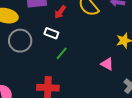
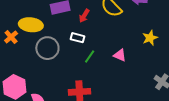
pink triangle: (107, 64) -> (120, 55), moved

